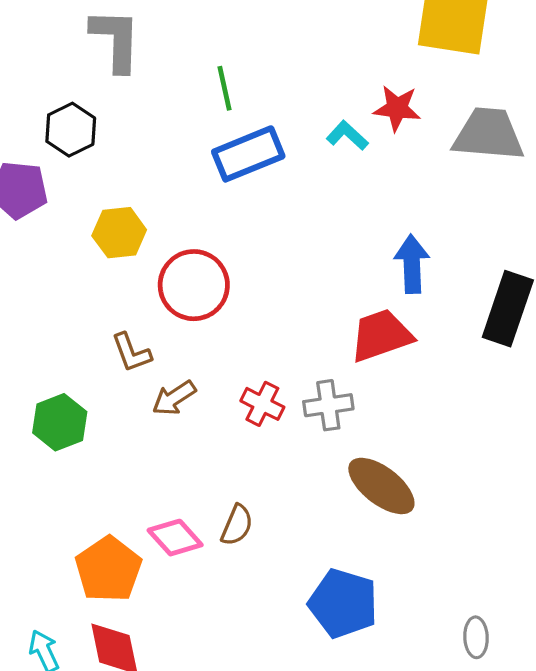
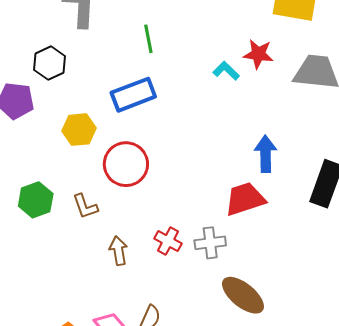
blue rectangle: (248, 154) -> (133, 95), moved
brown arrow: (174, 398) -> (118, 251), moved, turned 112
green hexagon: (60, 422) -> (36, 200), moved

